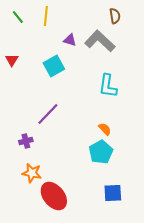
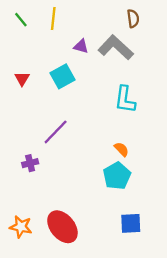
red triangle: (12, 60) -> (22, 79), moved
orange star: (32, 173) -> (21, 227), moved

